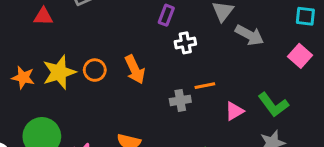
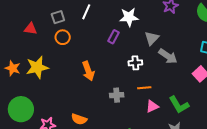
white cross: (185, 43) -> (135, 63), moved
orange circle: (95, 70) -> (63, 37), moved
orange line: (205, 86) -> (144, 88), moved

